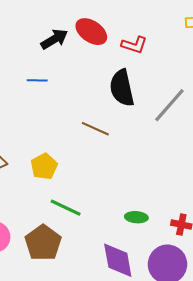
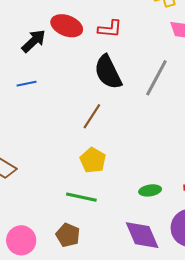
brown line: (95, 129) -> (92, 116), turned -68
yellow pentagon: (44, 166) -> (93, 160), moved
brown pentagon: (43, 243) -> (68, 235), size x0.7

